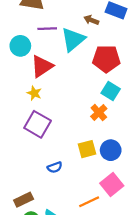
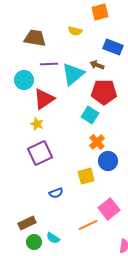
brown arrow: (91, 20) -> (97, 65), moved
cyan square: (111, 91) -> (90, 115), moved
purple square: (38, 124) -> (40, 153), turned 35
blue circle: (111, 150) -> (108, 161), moved

